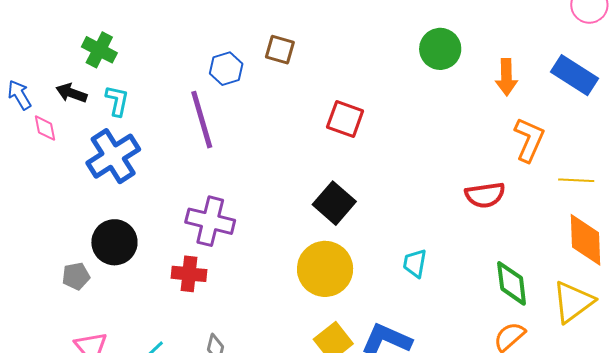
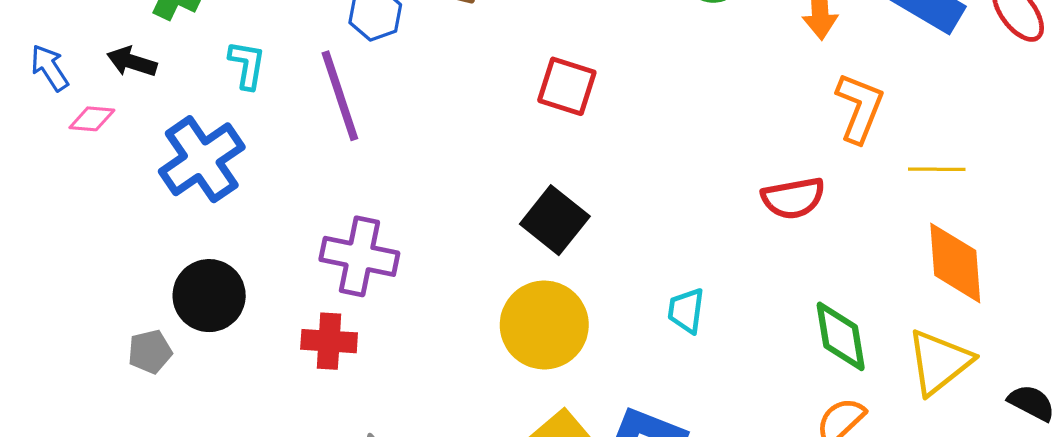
cyan L-shape: (117, 101) -> (247, 65), moved
pink diamond: (45, 128) -> (92, 119), turned -72

